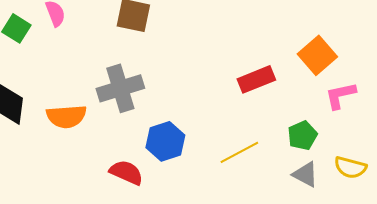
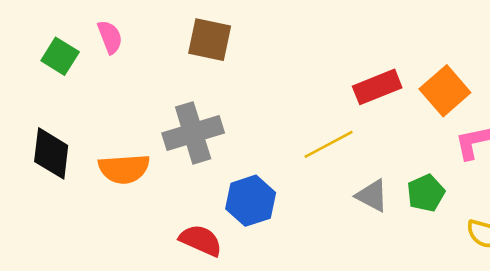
red rectangle: (256, 79) -> (377, 87), moved
yellow line: (239, 152) -> (329, 144), moved
gray triangle: (305, 174) -> (372, 196), moved

